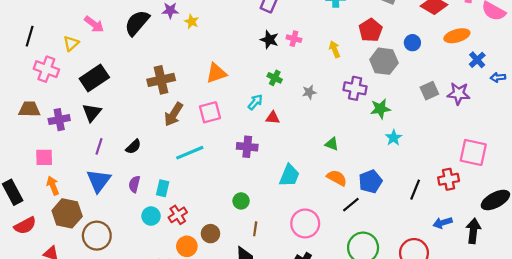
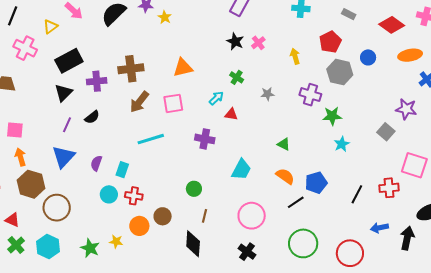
pink cross: (294, 39) -> (258, 43), turned 32
gray square: (429, 91) -> (386, 132), moved, turned -30
purple cross: (59, 120) -> (97, 81), moved
black semicircle: (133, 147) -> (92, 117), moved
red cross: (178, 215) -> (134, 196), turned 36

